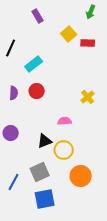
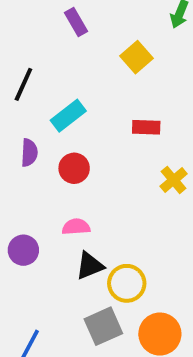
red rectangle: (88, 43) -> (146, 127), moved
purple semicircle: (14, 93) -> (29, 153), moved
pink semicircle: (65, 121) -> (76, 227), moved
gray square: (40, 172) -> (103, 326), moved

